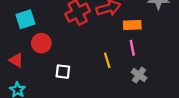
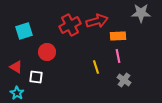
red circle: (41, 43) -> (47, 52), moved
white square: (63, 72) -> (36, 77), moved

